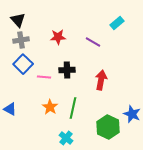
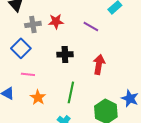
gray cross: (21, 40) -> (33, 24), moved
pink line: (44, 77) -> (28, 74), moved
orange star: (50, 107) -> (38, 97), moved

